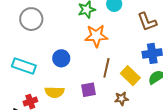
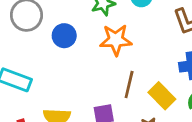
blue circle: (61, 58) -> (64, 36), moved

